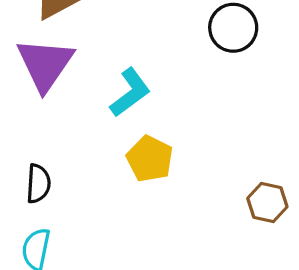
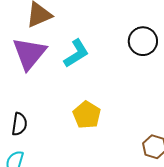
cyan L-shape: (130, 92) -> (76, 53), moved

